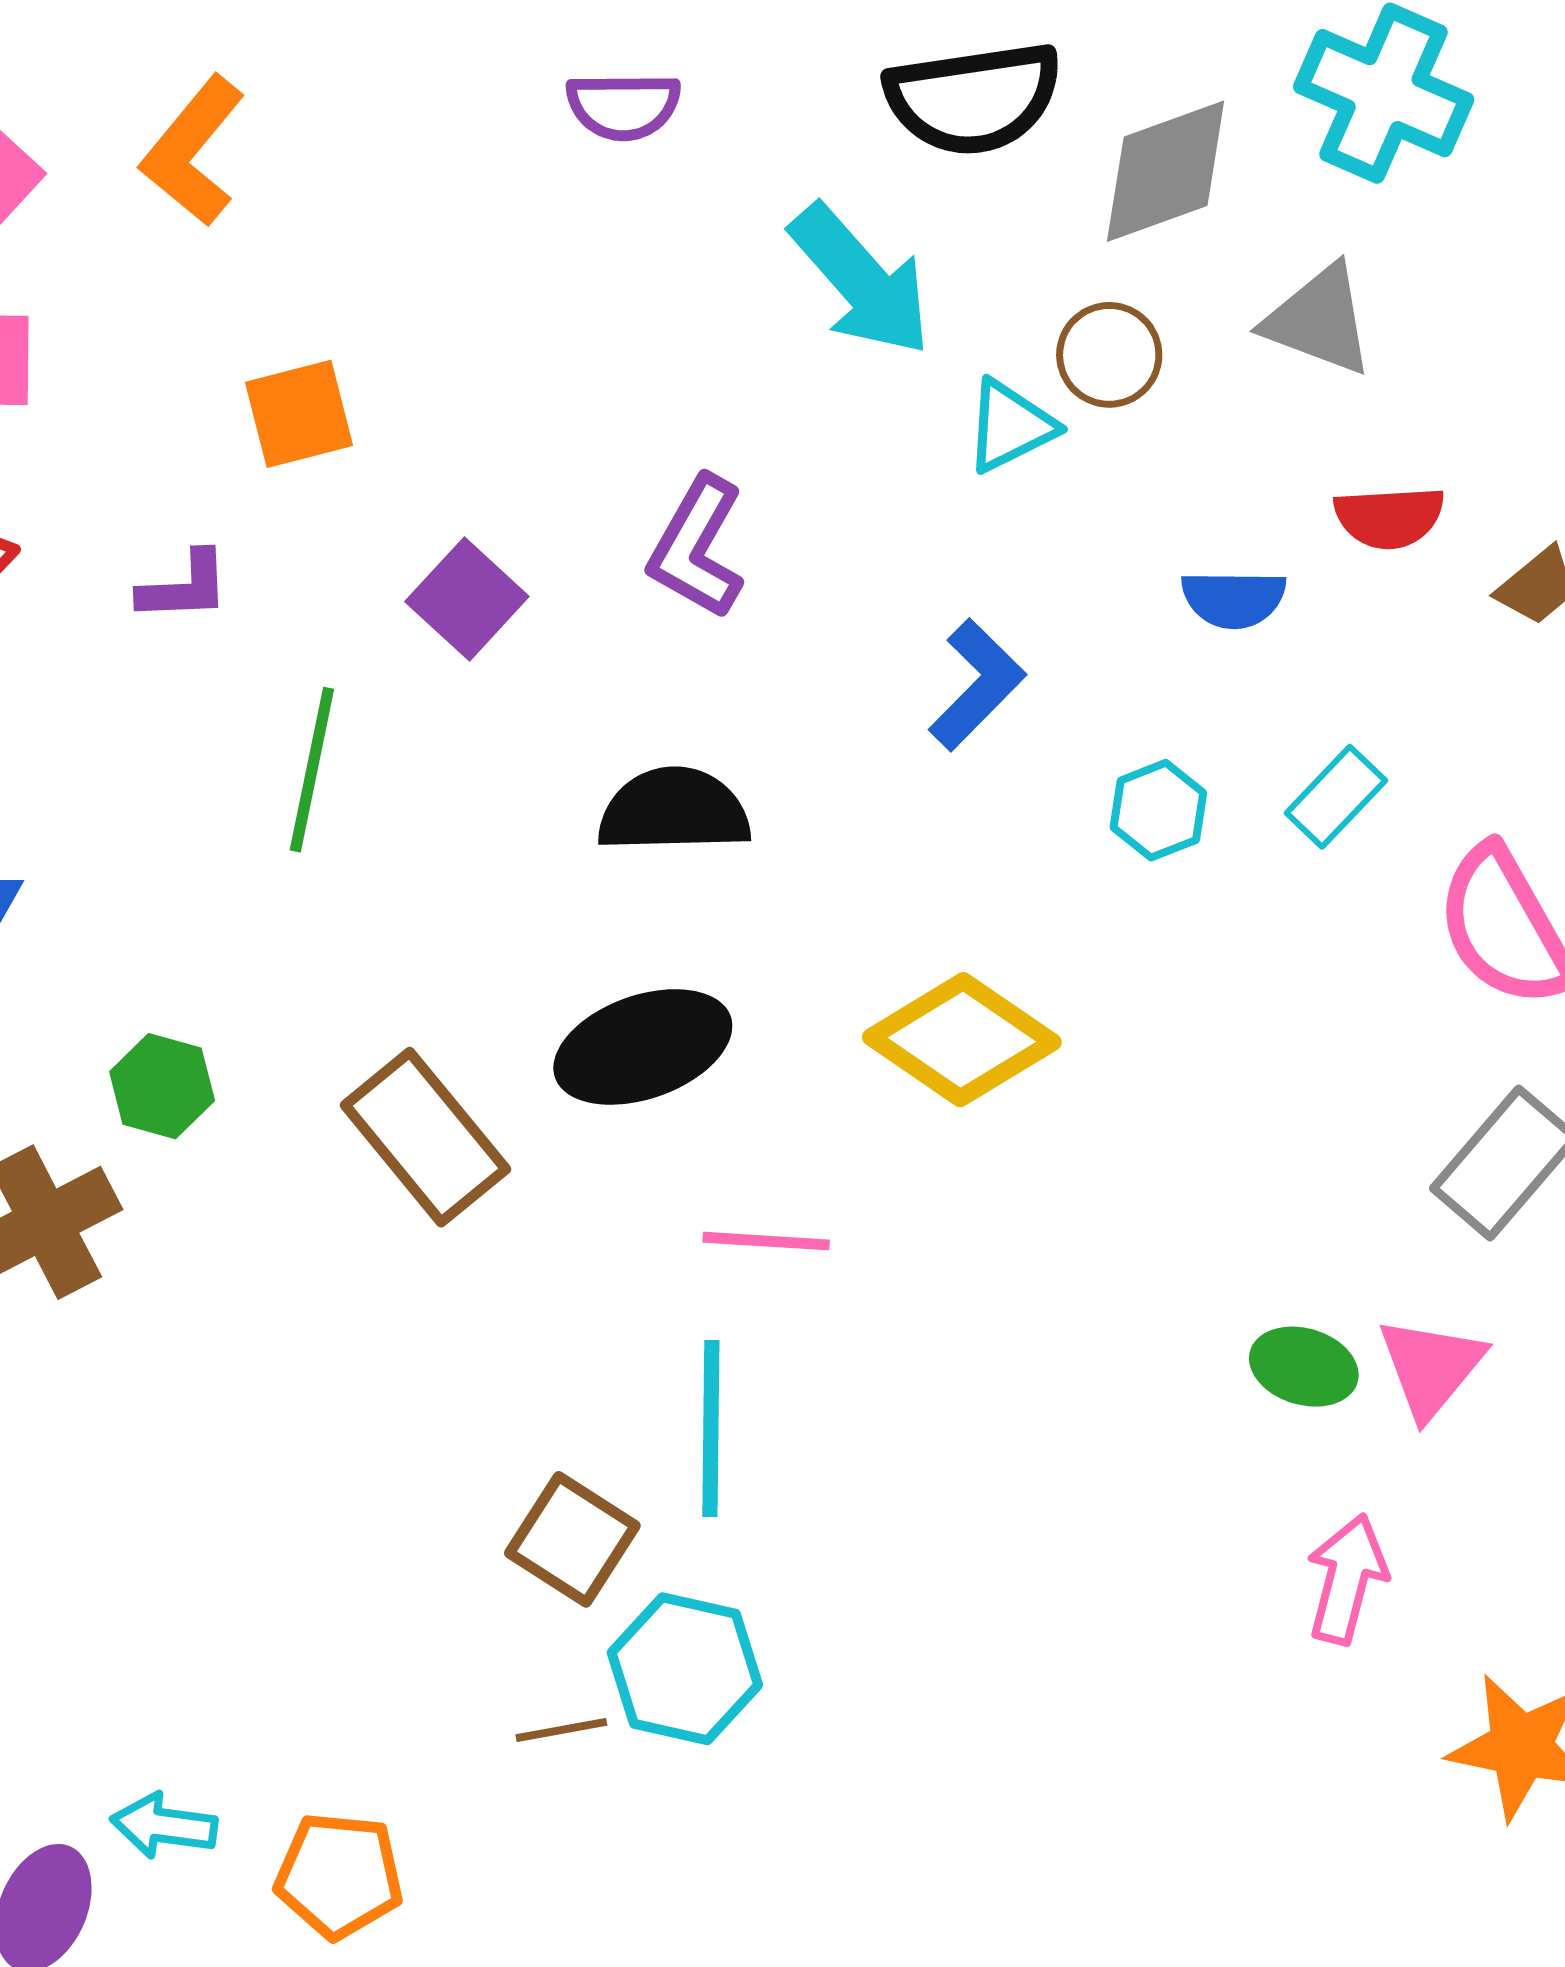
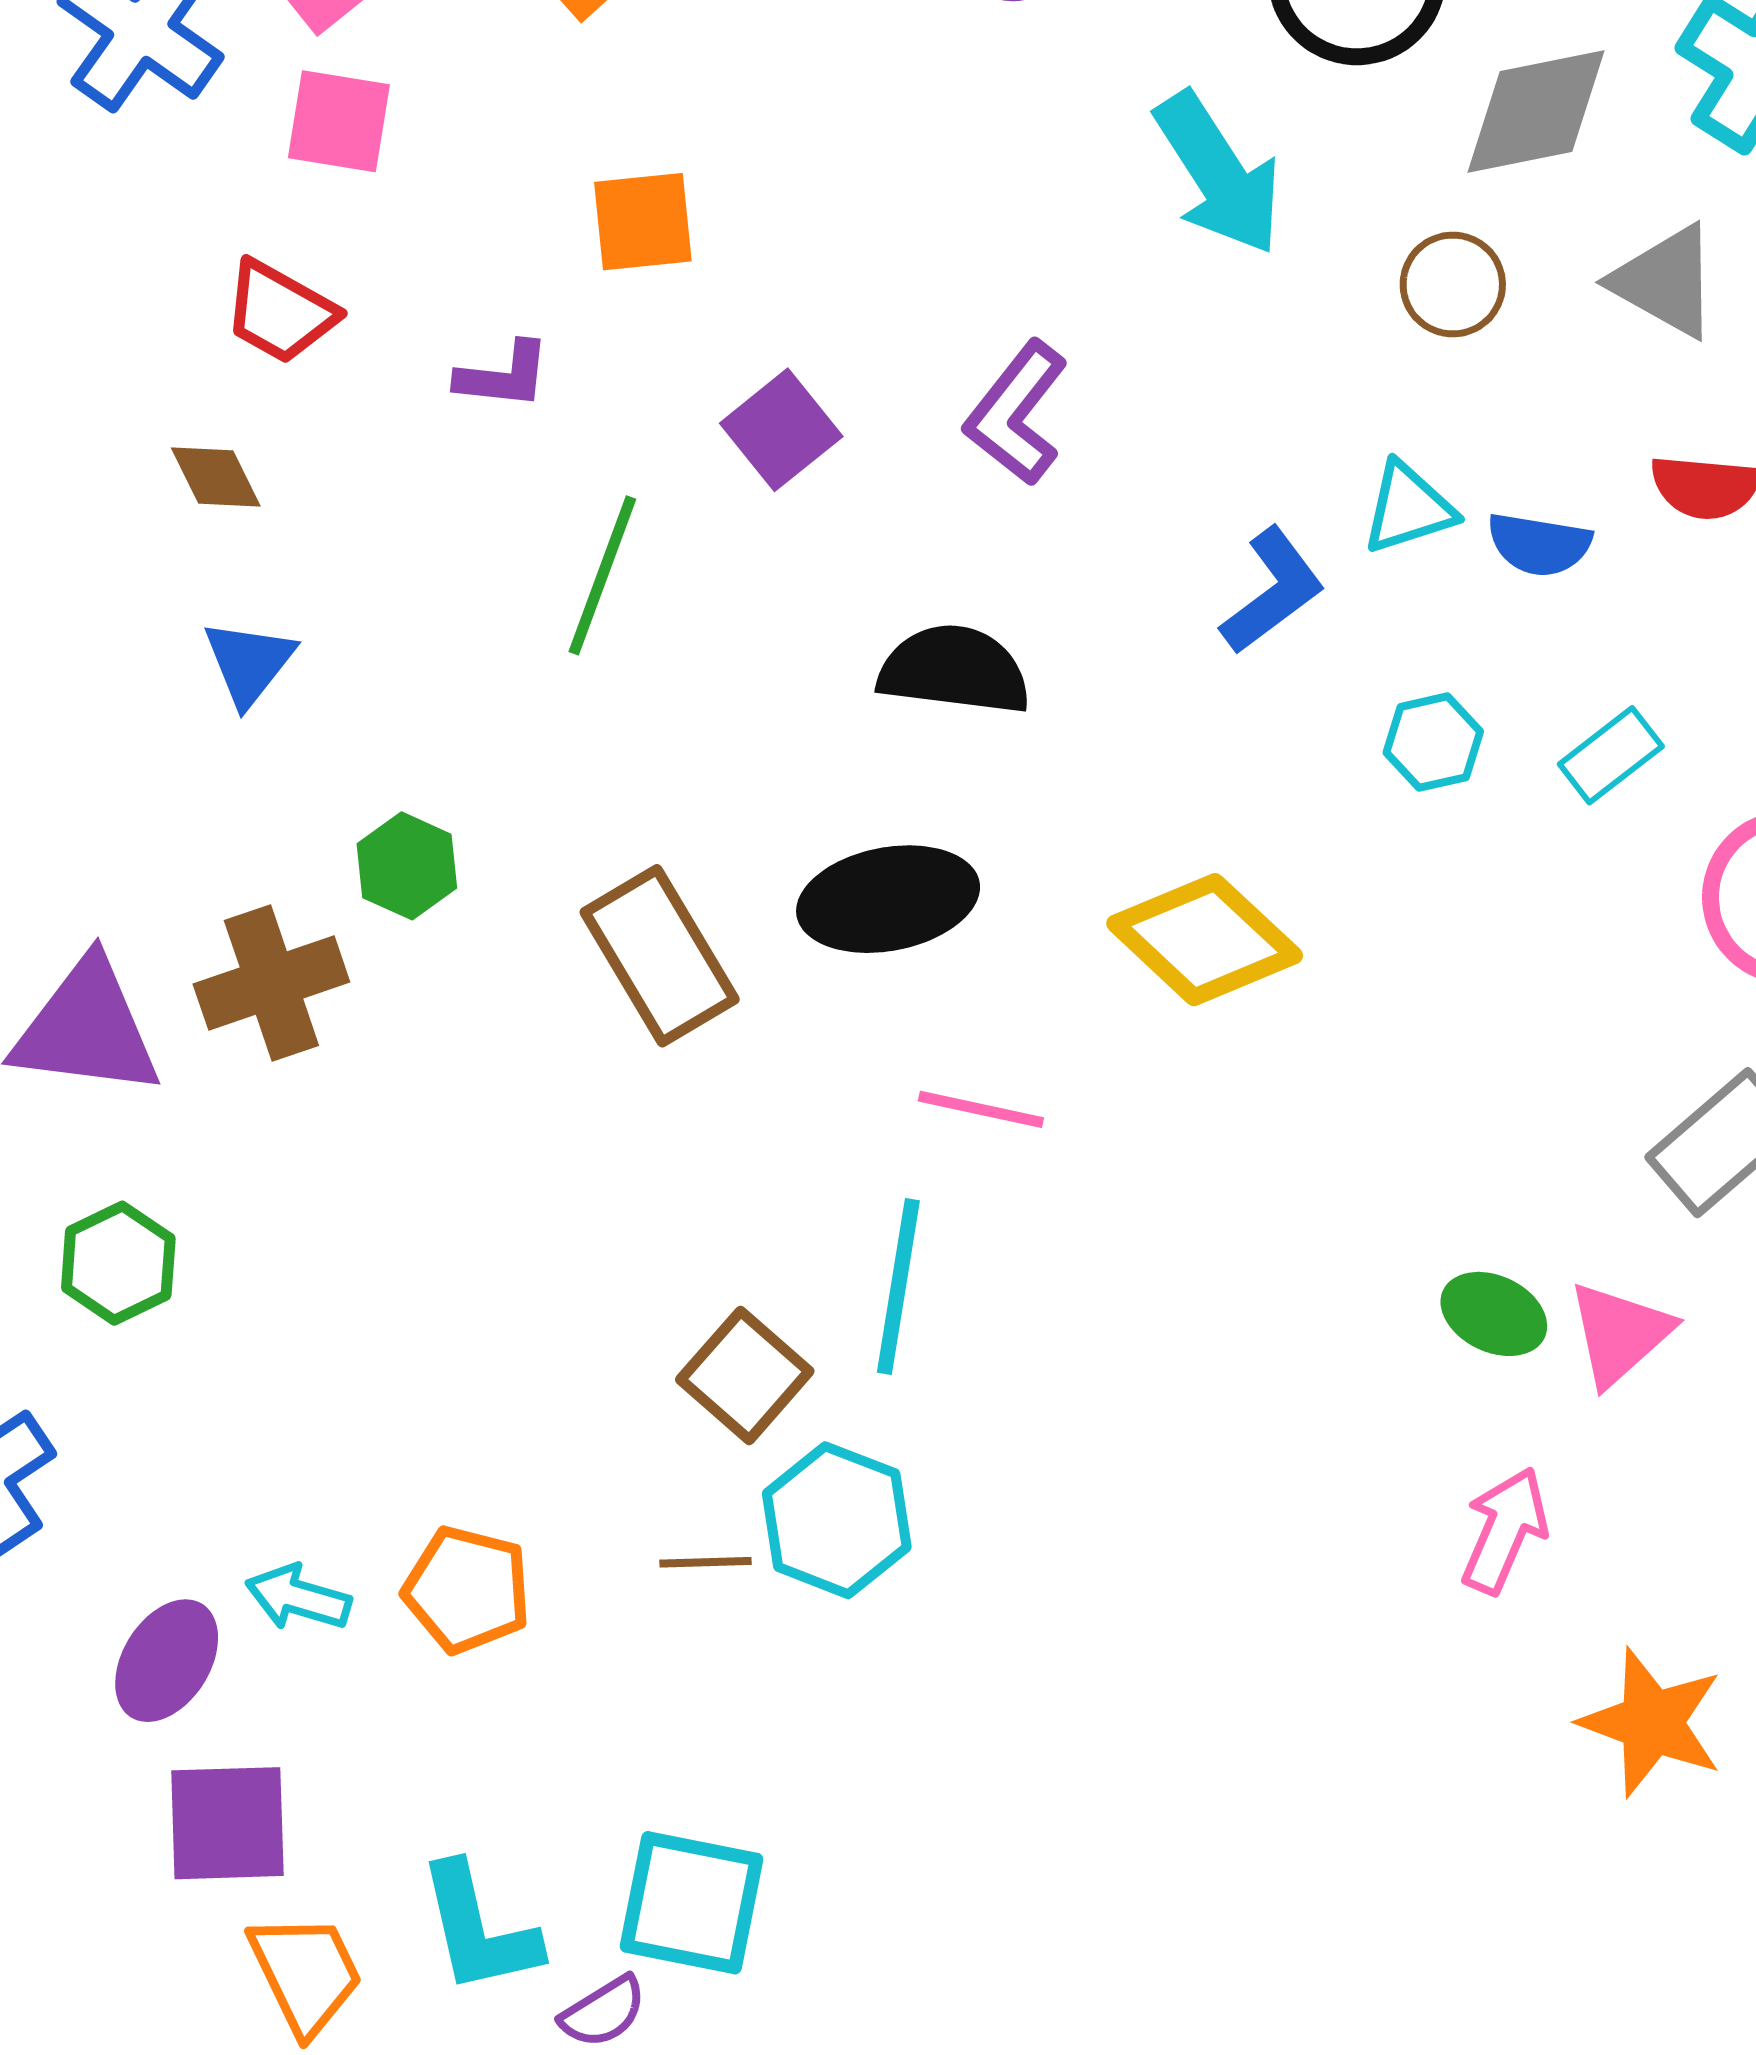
cyan triangle: (1010, 426) -> (1408, 508), moved
orange pentagon: (339, 1875) -> (467, 1590), moved

